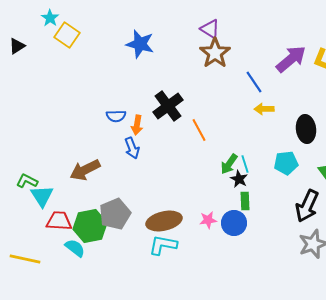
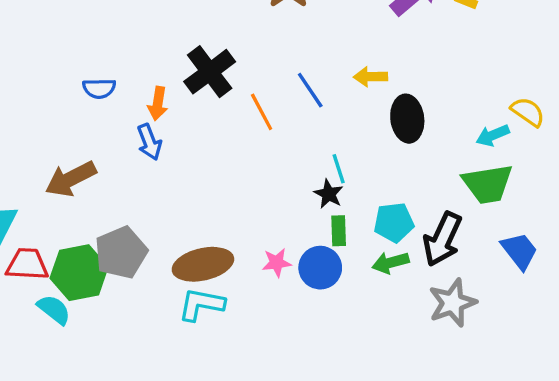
blue line: (254, 82) -> (310, 90), moved
blue semicircle: (116, 116) -> (99, 88), moved
black ellipse: (306, 129) -> (407, 119), moved
cyan pentagon: (286, 163) -> (394, 222), moved
green arrow: (229, 164) -> (391, 263), moved, turned 40

